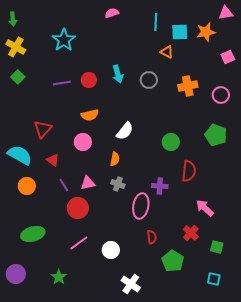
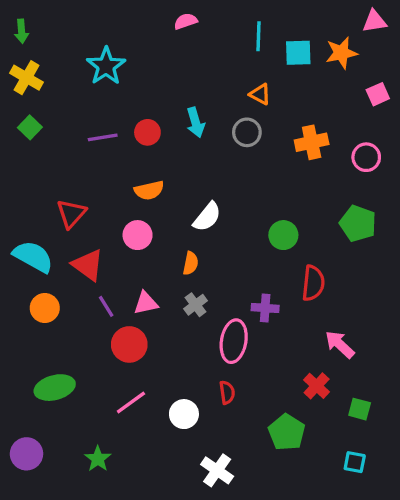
orange triangle: (167, 52) -> (260, 94), moved
red triangle: (53, 160) -> (88, 265), size x1.5
gray cross: (118, 184) -> (196, 305), turned 32
red semicircle: (152, 237) -> (227, 393), moved

